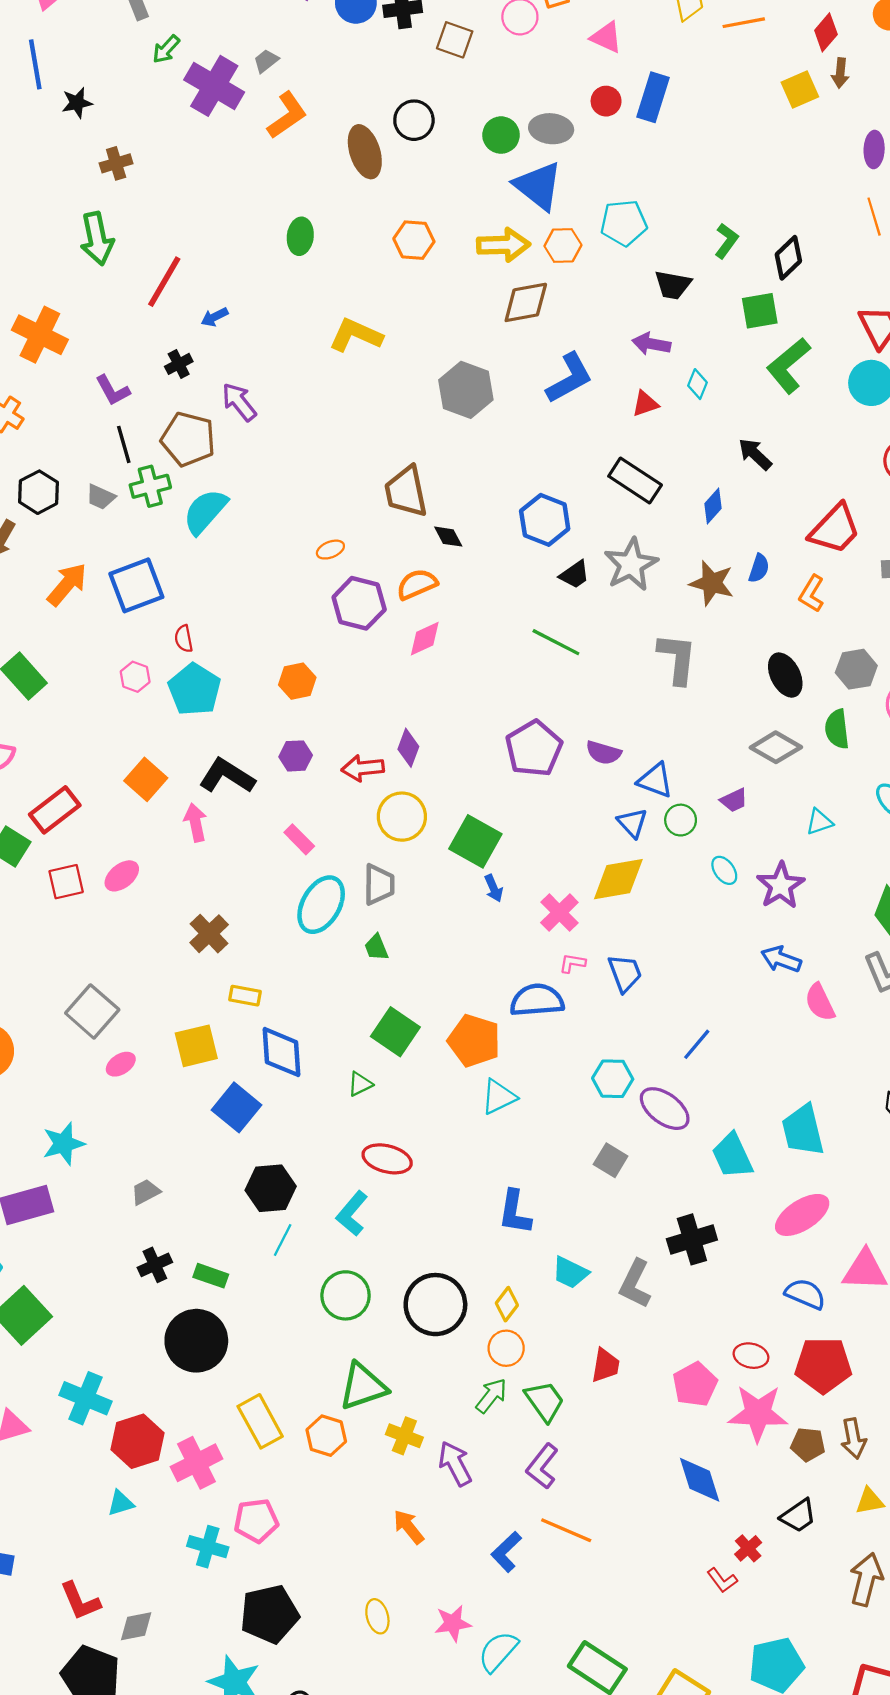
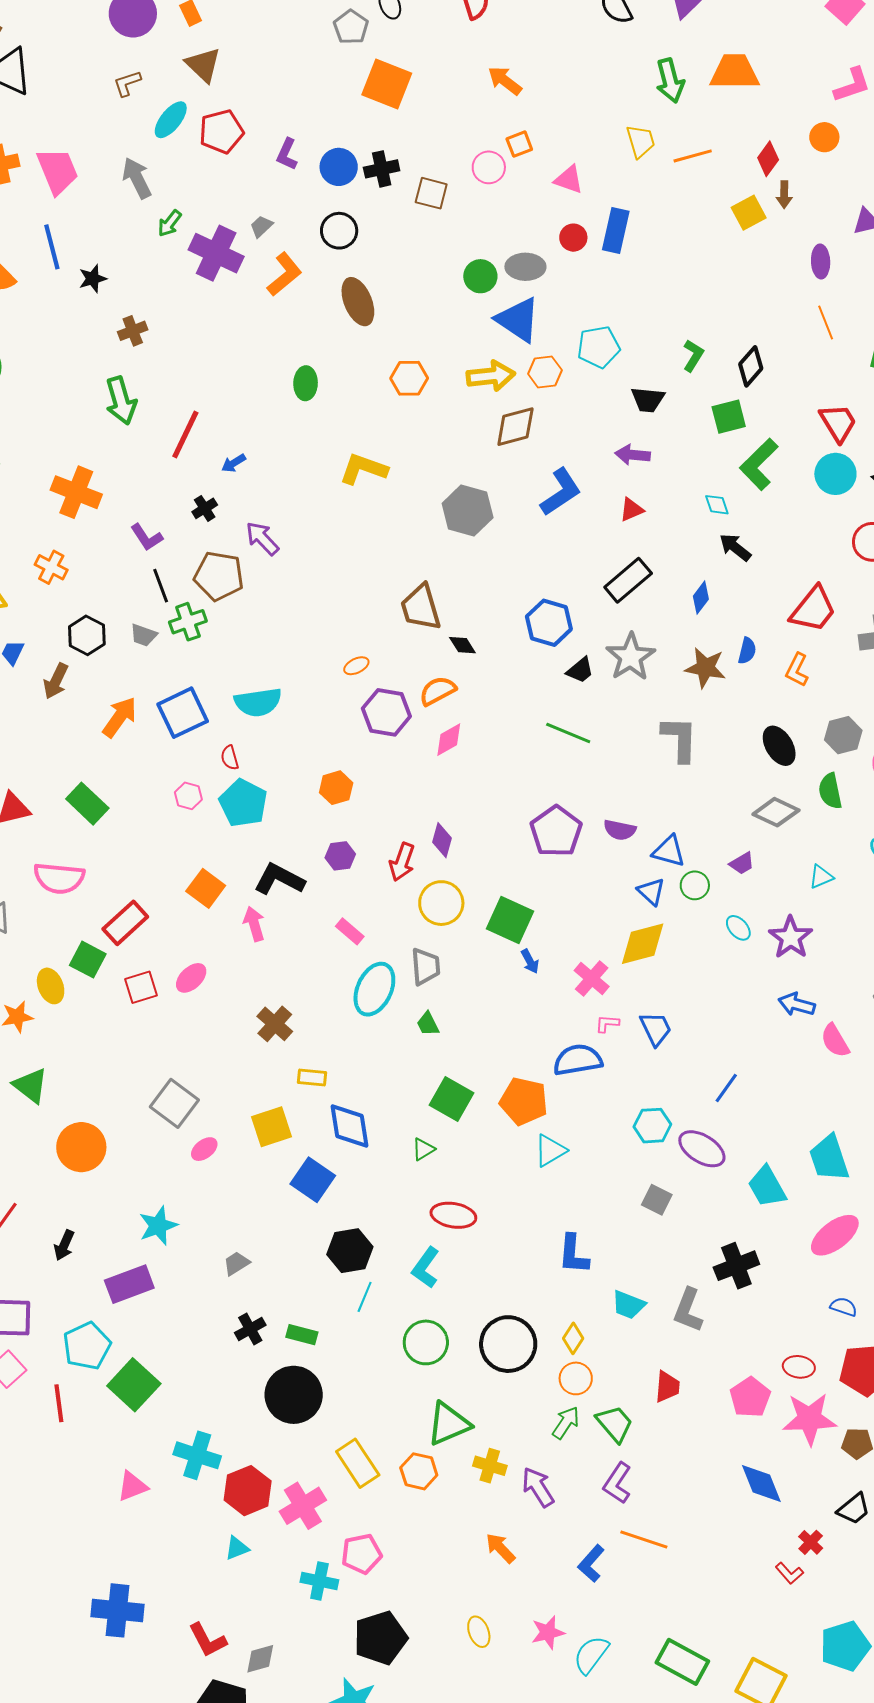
black circle: (414, 120) -> (339, 231), moved
cyan diamond: (698, 384) -> (717, 505), moved, turned -36
black rectangle: (635, 481) -> (628, 580), turned -69
cyan semicircle: (205, 511) -> (258, 702), moved, turned -135
red arrow: (363, 768) -> (402, 862), turned -60
blue semicircle: (805, 1294) -> (844, 1307), size x0.7

